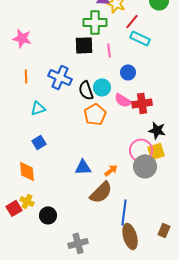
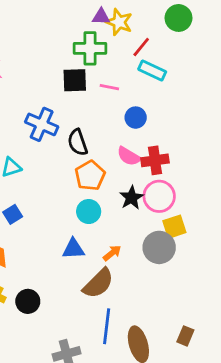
pink line: (109, 50) -> (109, 87), turned -72
cyan circle: (102, 87) -> (89, 212), moved
black star: (157, 130) -> (131, 198), moved, turned 30
pink circle: (141, 150) -> (159, 196), moved
blue line: (124, 212) -> (107, 326), moved
black circle: (48, 215) -> (28, 301), moved

